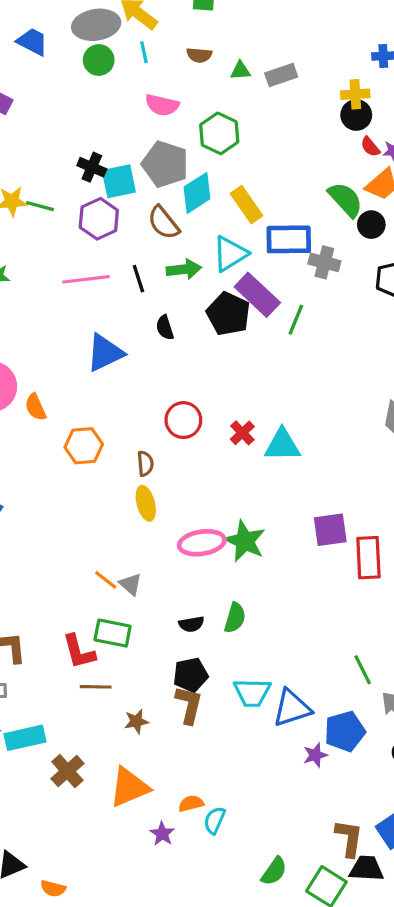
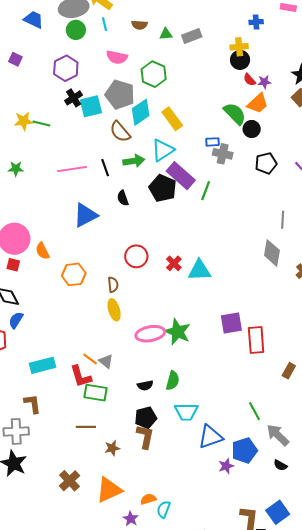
black cross: (92, 167) -> (74, 98), turned 36
purple hexagon: (99, 219) -> (66, 68), moved
blue rectangle: (289, 239) -> (213, 142), moved, size x0.5
red L-shape: (79, 652) -> (81, 376), moved
cyan trapezoid: (252, 693) -> (186, 412), moved
cyan rectangle: (25, 738) -> (42, 365), moved

